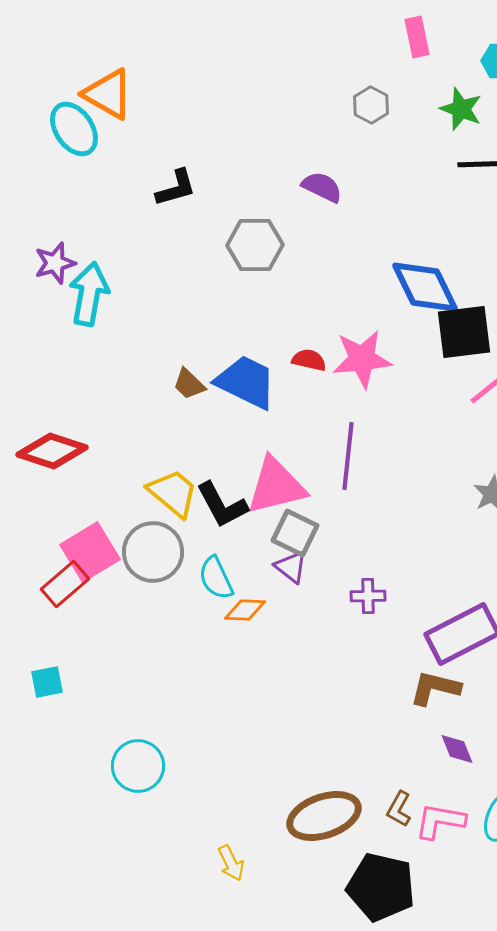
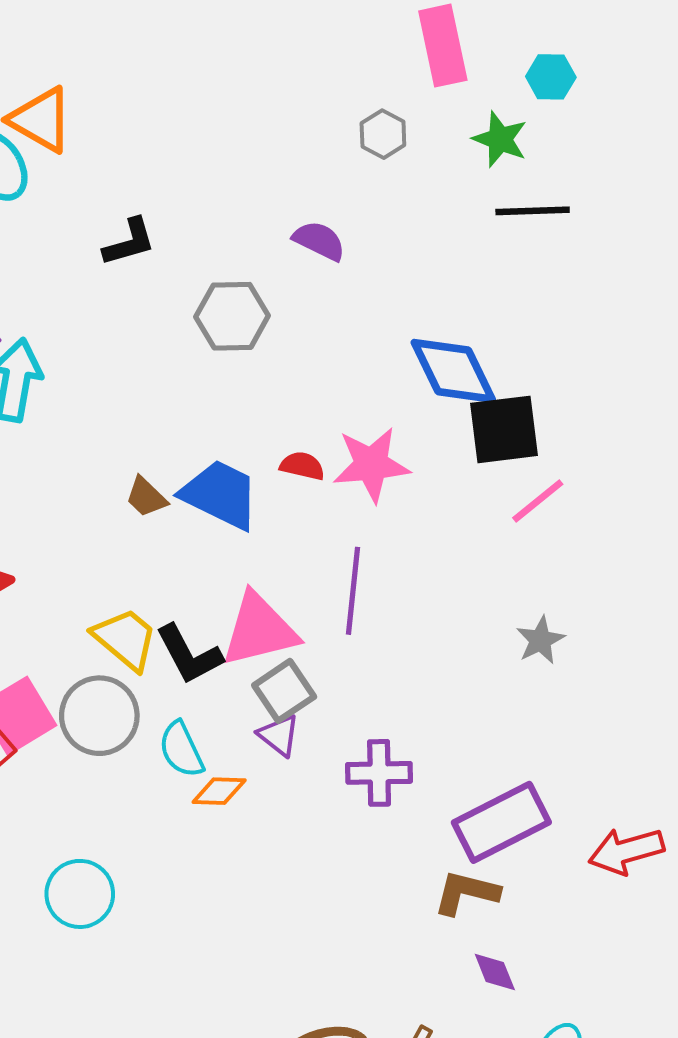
pink rectangle: (417, 37) -> (443, 46), size x1.5
gray square: (295, 533) -> (284, 691), turned 30
purple cross: (368, 596) -> (379, 773), size x1.4
cyan circle: (138, 766) -> (80, 894), moved

